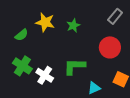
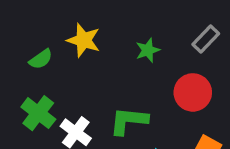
green star: (73, 25) -> (148, 50), moved

